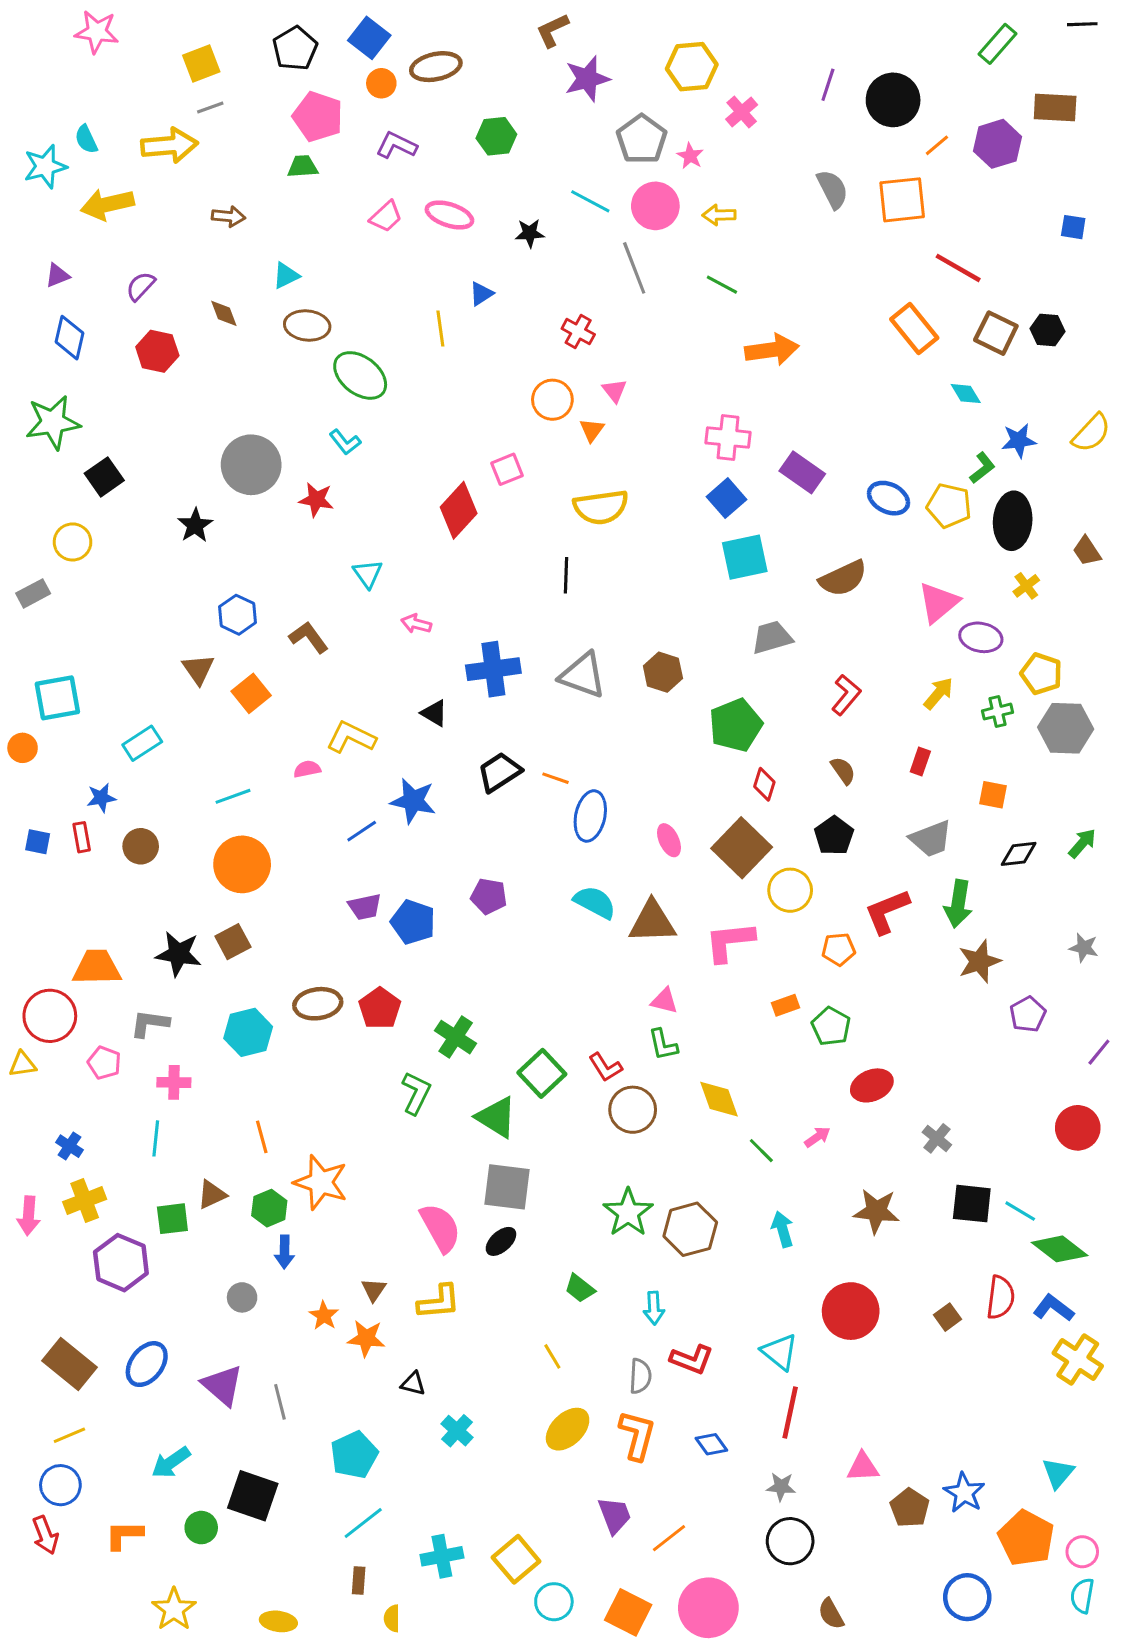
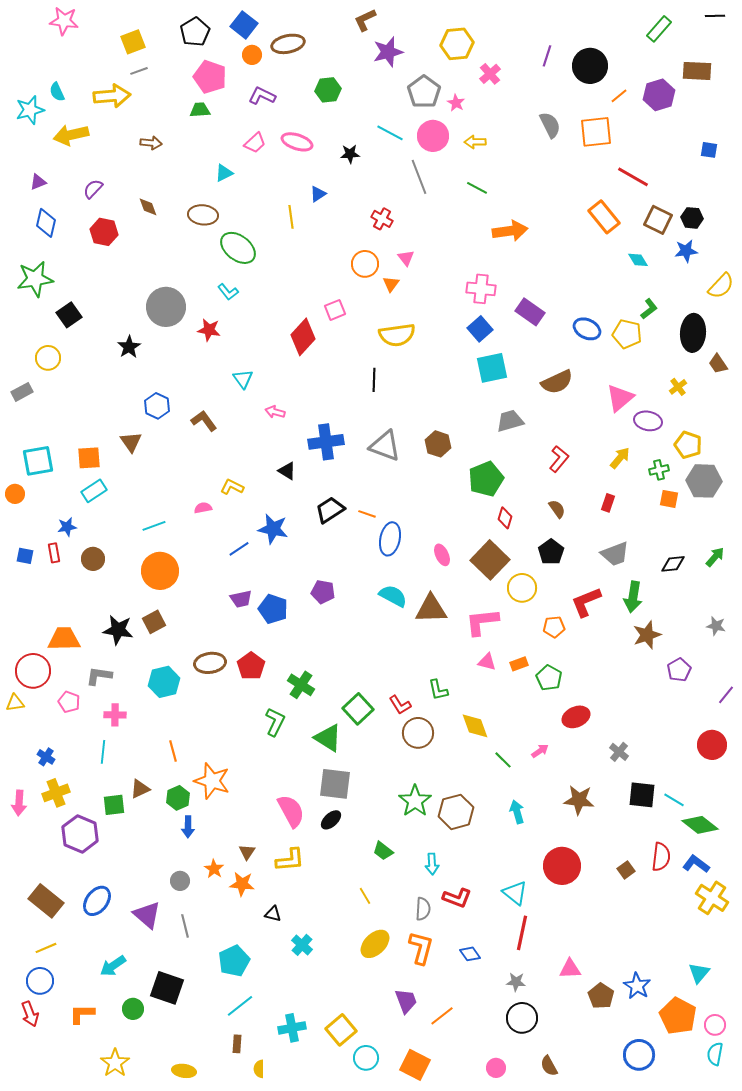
cyan triangle: (286, 276) -> (224, 173), moved
blue star: (1019, 441) -> (686, 251), moved
black ellipse: (1013, 521) -> (693, 333), moved
orange square: (251, 693) -> (89, 458), moved, turned 35
yellow L-shape: (351, 737) -> (232, 487), size x0.7
orange square: (993, 795) -> (669, 499), moved
pink triangle: (664, 1001) -> (487, 662), moved
gray circle: (242, 1297) -> (180, 881), moved
pink circle: (708, 1608) -> (496, 1068), moved, size x0.5

